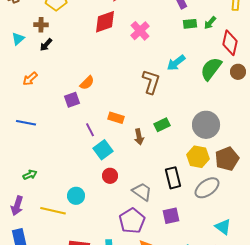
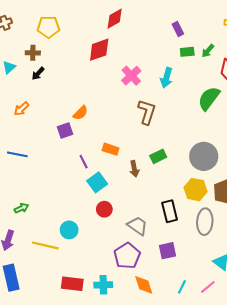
pink cross: (140, 31) -> (131, 76), moved
cyan arrow: (176, 63) -> (166, 78), moved, turned -36
gray ellipse: (207, 188) -> (205, 222), turned -50

